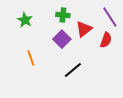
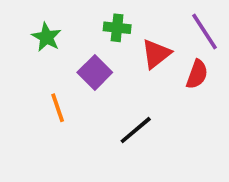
purple square: (62, 39) -> (95, 72), moved

